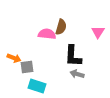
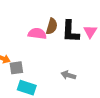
black L-shape: (73, 56) -> (70, 31), moved

